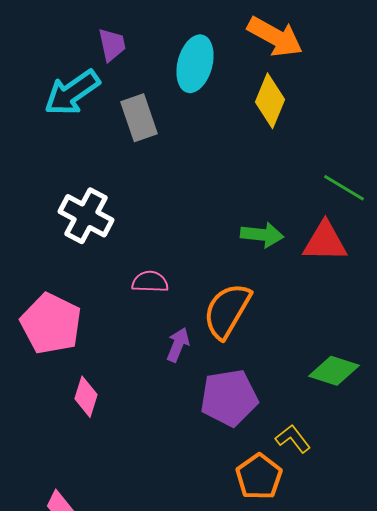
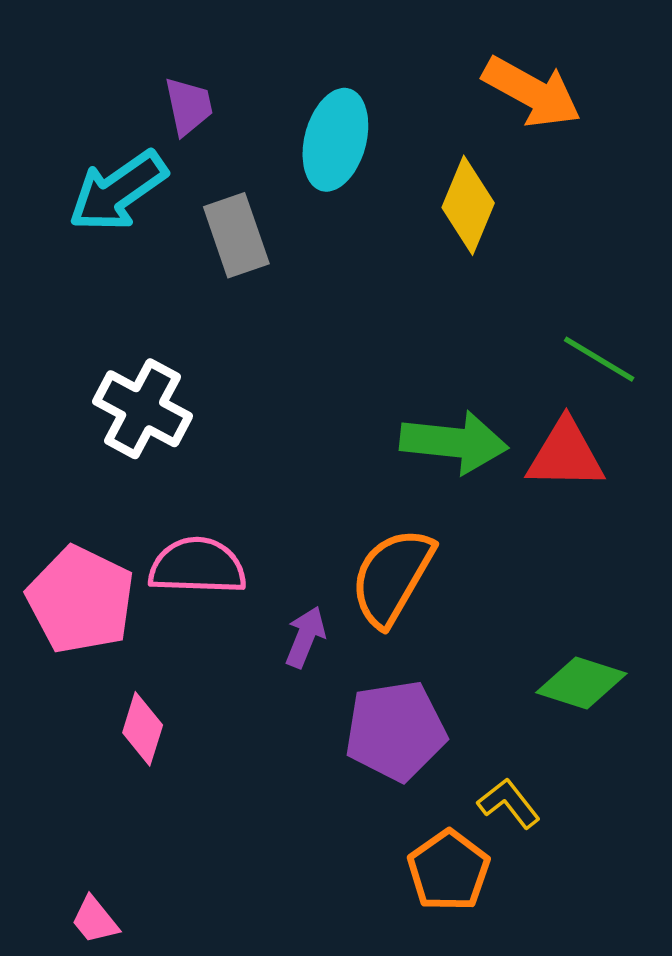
orange arrow: (275, 37) -> (532, 92), moved
green arrow: (262, 235) -> (454, 442), size x1.4
pink semicircle: (150, 282) -> (197, 566), moved, size x1.5

